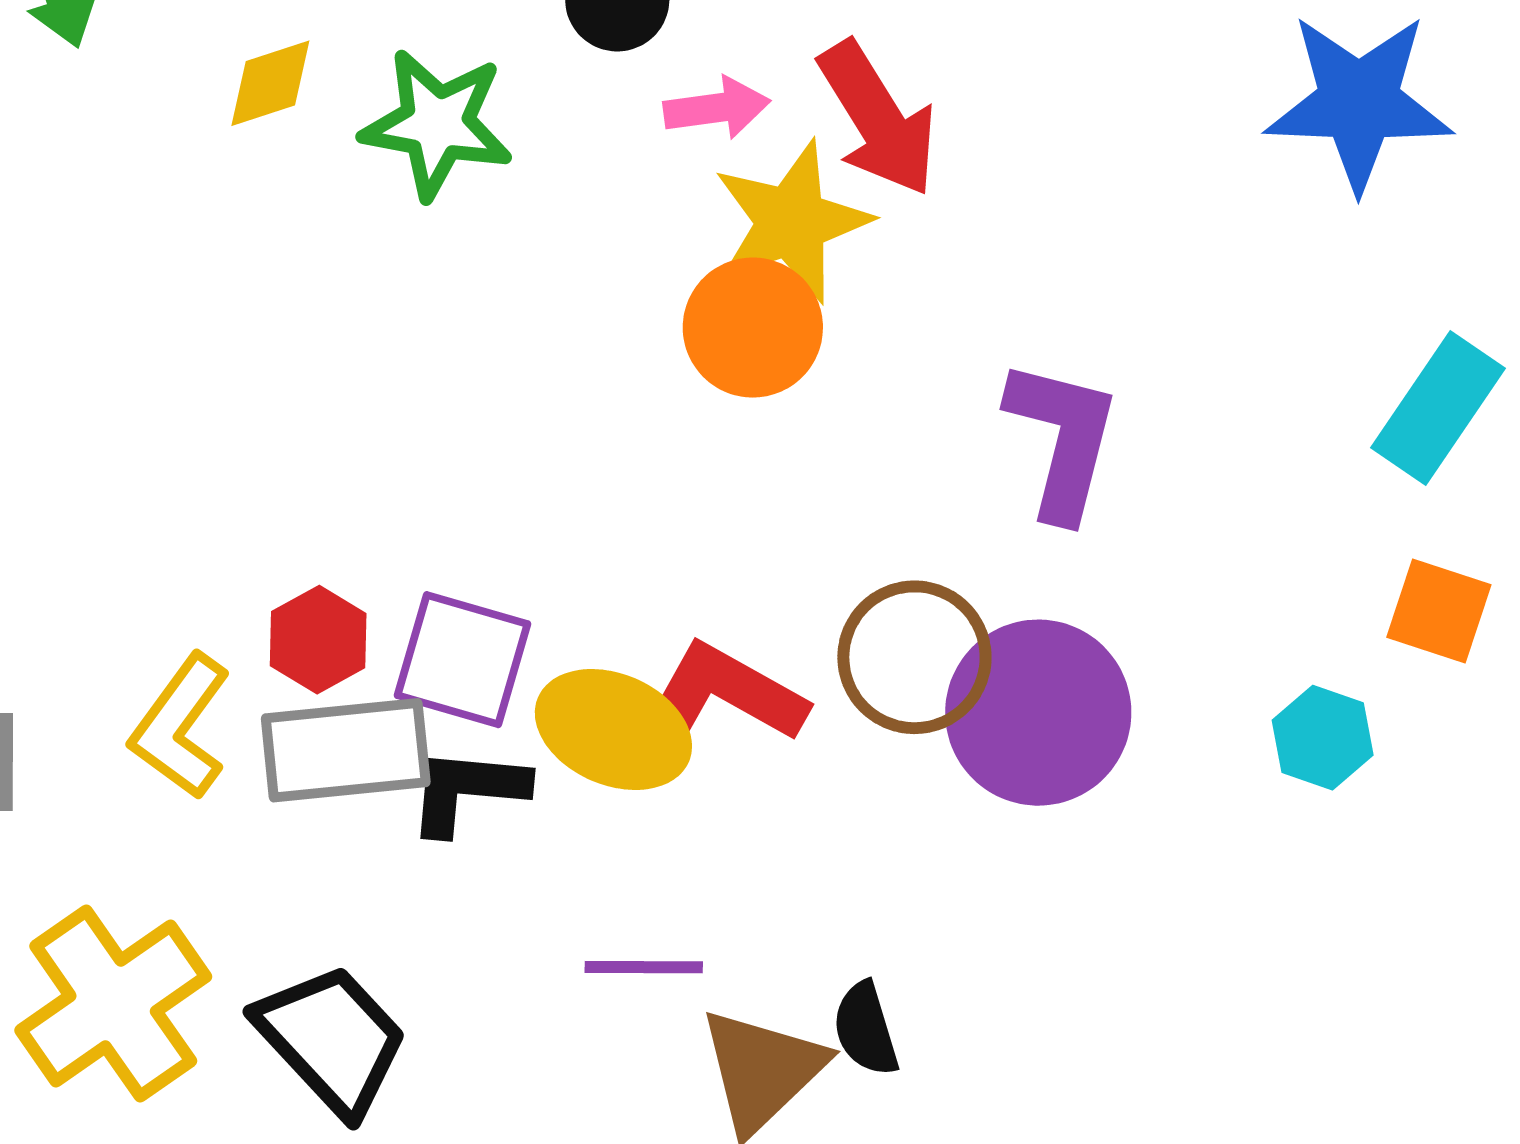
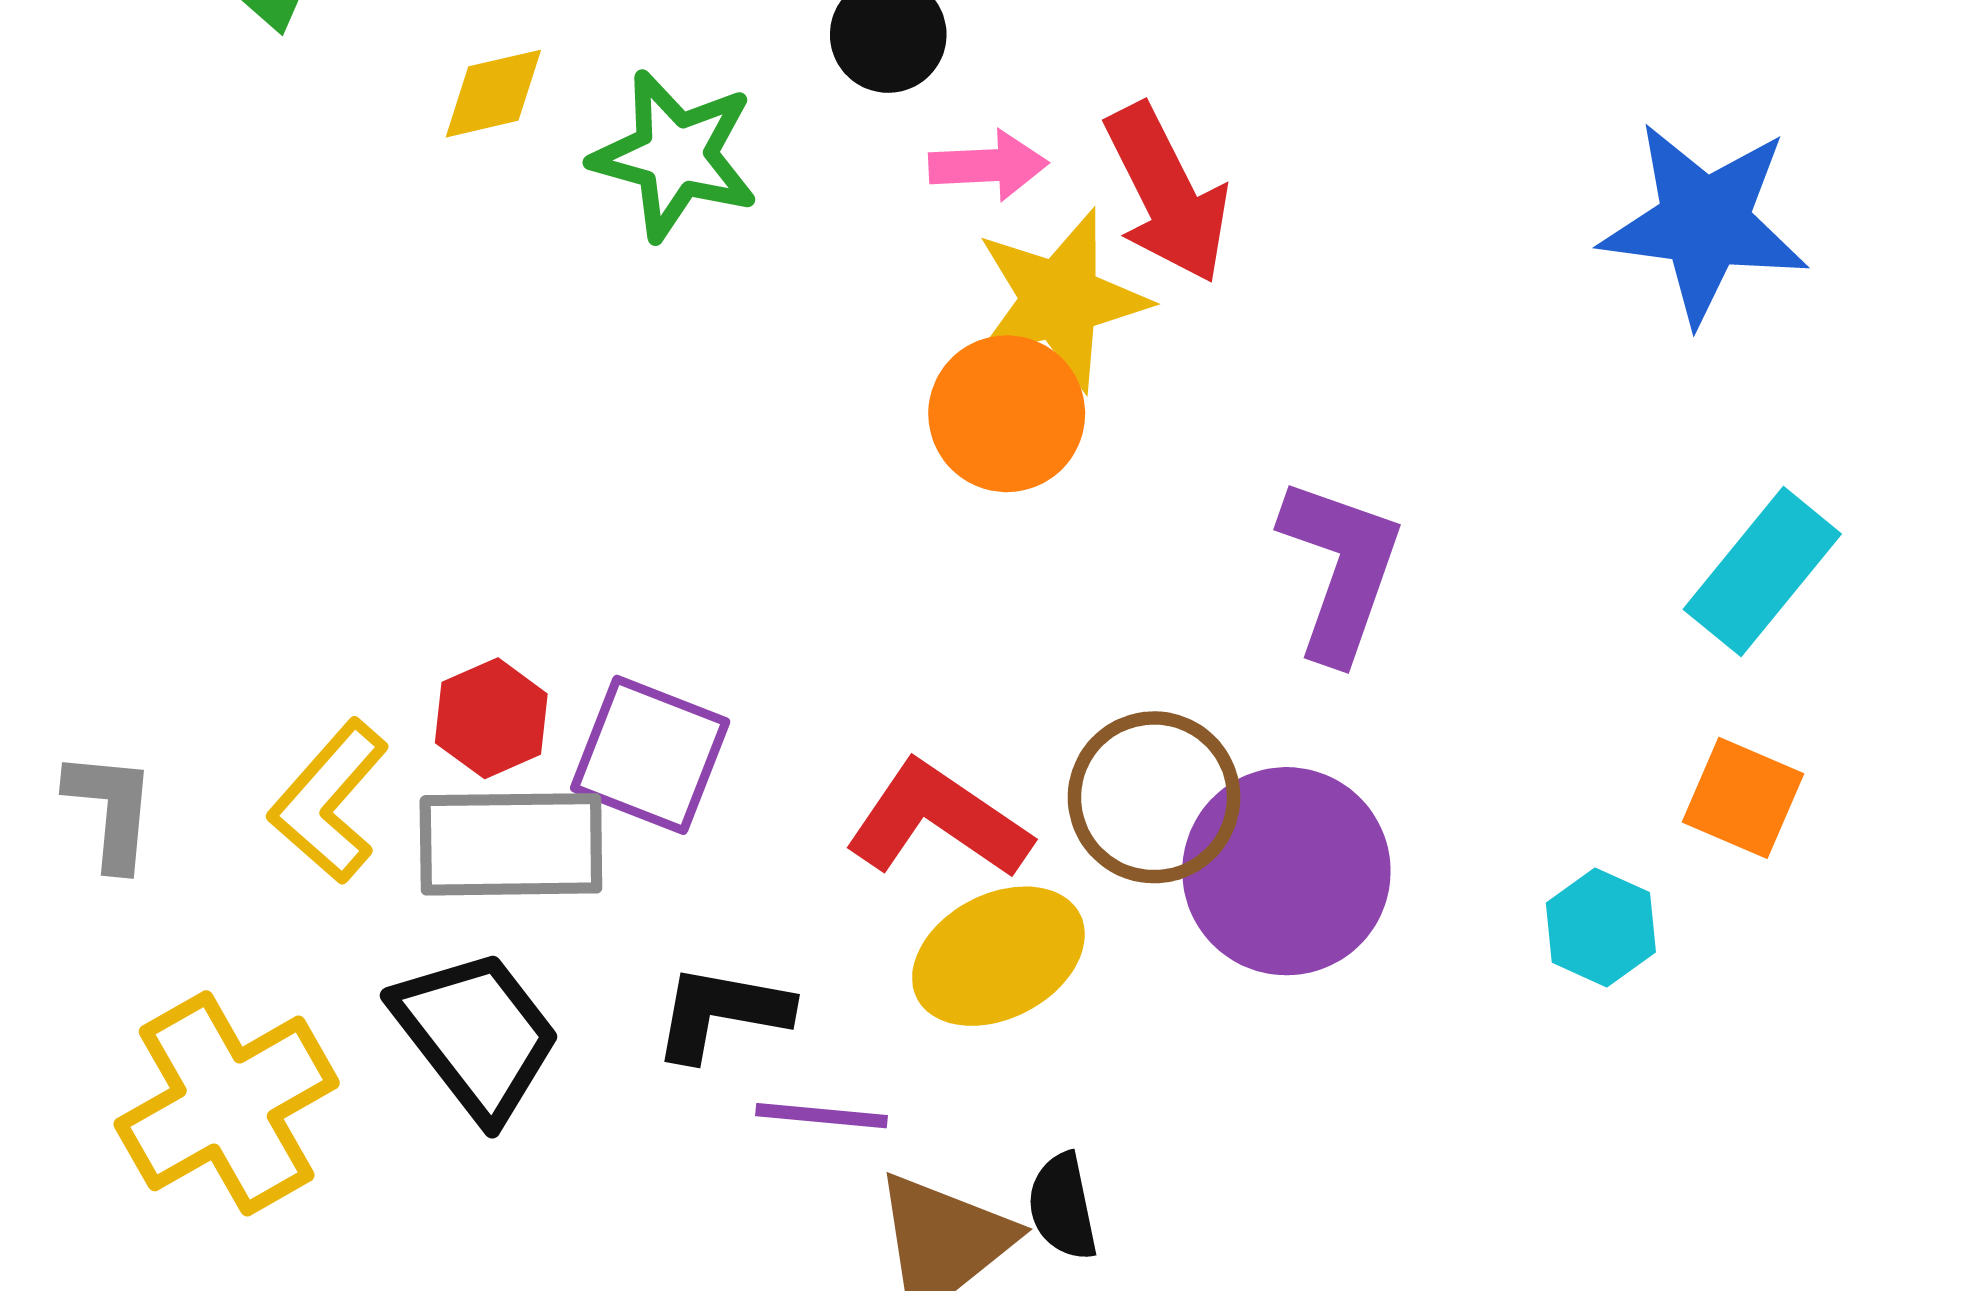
yellow ellipse: (613, 730) -> (998, 956), moved, turned -56
black L-shape: (467, 791) -> (722, 1013), moved
black trapezoid: (332, 1039) -> (476, 1035), moved

